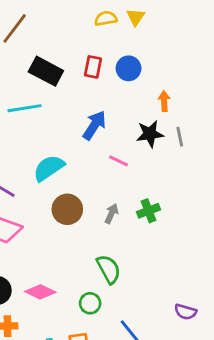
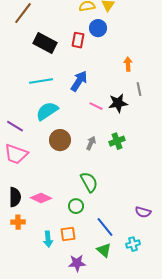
blue circle: (129, 68) -> (98, 28), moved
cyan line: (25, 108) -> (41, 81), moved
black star: (150, 134) -> (118, 103), moved

